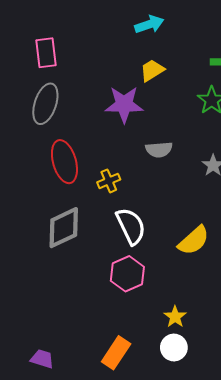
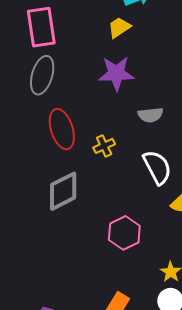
pink rectangle: (46, 53) -> (41, 27), size x1.4
yellow trapezoid: (152, 70) -> (119, 27), moved
white semicircle: (131, 226) -> (157, 167), moved

